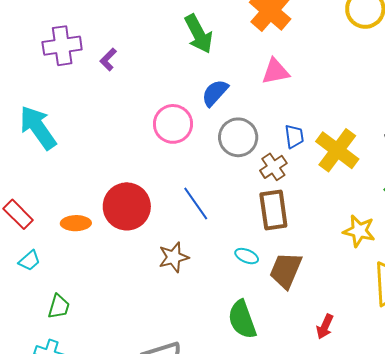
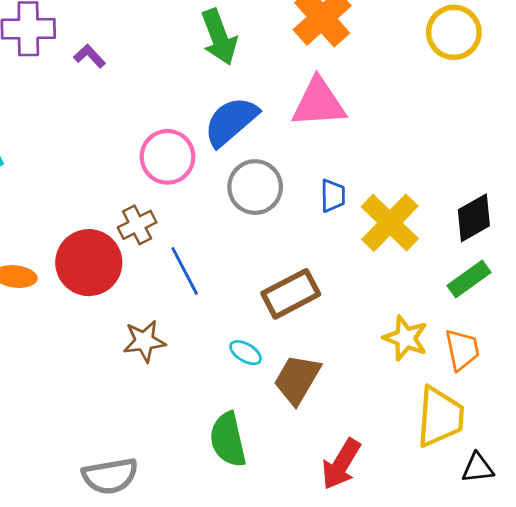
purple L-shape: (108, 59) -> (90, 56), turned 85
pink triangle: (276, 71) -> (319, 103), size x1.4
blue semicircle: (215, 93) -> (231, 121), size x1.4
brown cross: (273, 167) -> (137, 225), moved
brown rectangle: (273, 210) -> (291, 294), turned 63
red arrow: (325, 327) -> (341, 464), size x1.5

